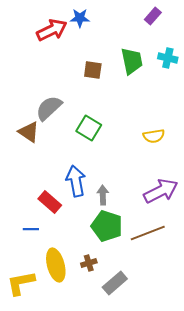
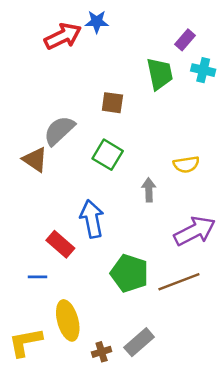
purple rectangle: (153, 16) -> (185, 40), moved
brown square: (93, 70) -> (112, 103), moved
gray arrow: (103, 195) -> (149, 190), moved
brown cross: (89, 263) -> (102, 352), moved

